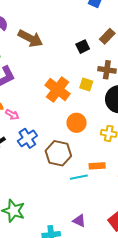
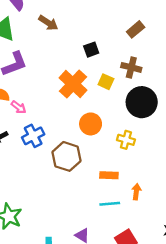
brown arrow: (30, 38) -> (48, 23), size x0.7
black square: (83, 47) -> (91, 50), moved
cyan line: (79, 177) -> (110, 204), moved

